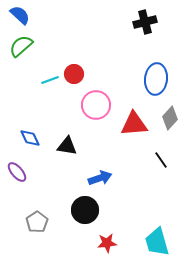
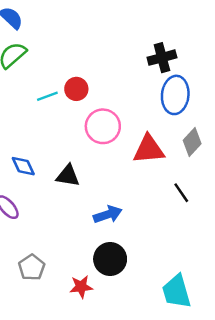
black cross: (145, 22) -> (162, 58), moved
black circle: (85, 210) -> (110, 259), moved
red star: (107, 243) -> (81, 287), moved

